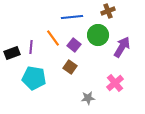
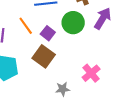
purple arrow: (122, 47) -> (103, 18), moved
brown square: (70, 67) -> (44, 56), size x1.5

